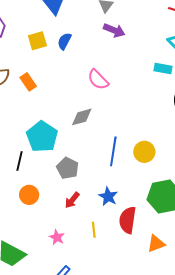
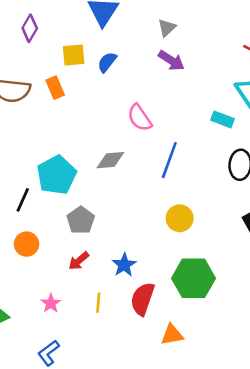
orange rectangle: (28, 82) -> (55, 88), moved
blue line: (113, 151) -> (169, 160), moved

